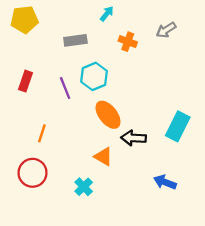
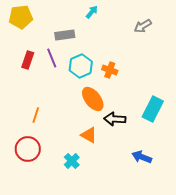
orange cross: (128, 42) -> (110, 70), moved
red rectangle: (26, 81) -> (28, 60), moved
purple line: (65, 88) -> (52, 58), moved

